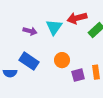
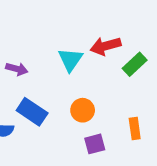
purple arrow: (30, 31) -> (17, 69), moved
purple square: (78, 75) -> (95, 144), moved

